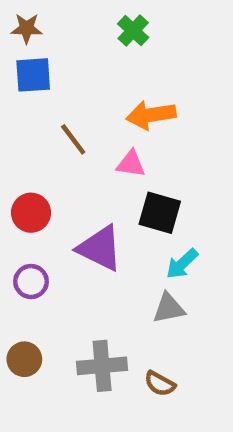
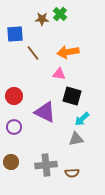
brown star: (27, 28) -> (42, 19), moved
brown line: (73, 139) -> (33, 53), moved
brown semicircle: (160, 384) -> (72, 173), turned -32

